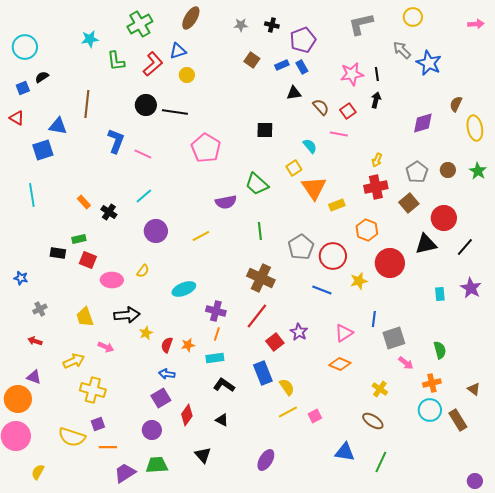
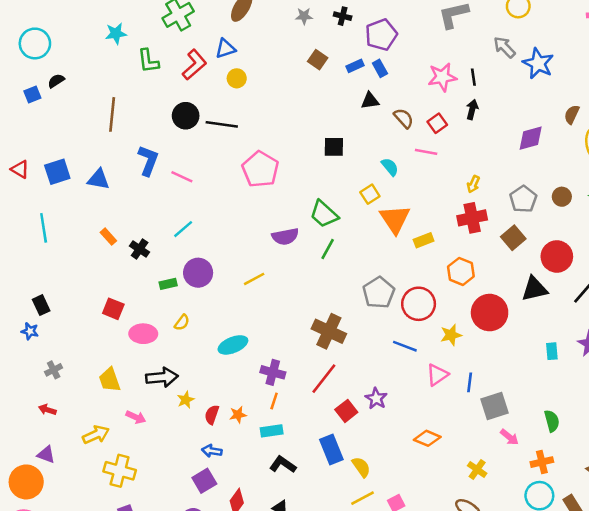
red triangle: (17, 118) -> (20, 169), moved
blue triangle: (58, 126) -> (98, 179), moved
green line: (260, 231) -> (328, 249), moved, turned 36
green rectangle: (79, 239) -> (168, 284), moved
black rectangle: (58, 253) -> (41, 305), moved, turned 56
pink triangle: (344, 333) -> (437, 375), moved

